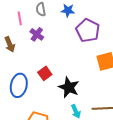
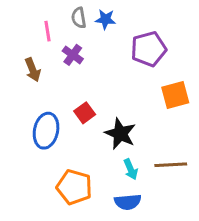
blue star: (68, 10) -> (105, 19), moved
purple pentagon: (88, 30) -> (148, 49), turned 30

